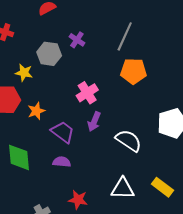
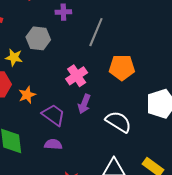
gray line: (125, 36) -> (96, 32), moved
purple cross: (77, 40) -> (63, 12), moved, turned -35
orange pentagon: (133, 71) -> (122, 68), moved

